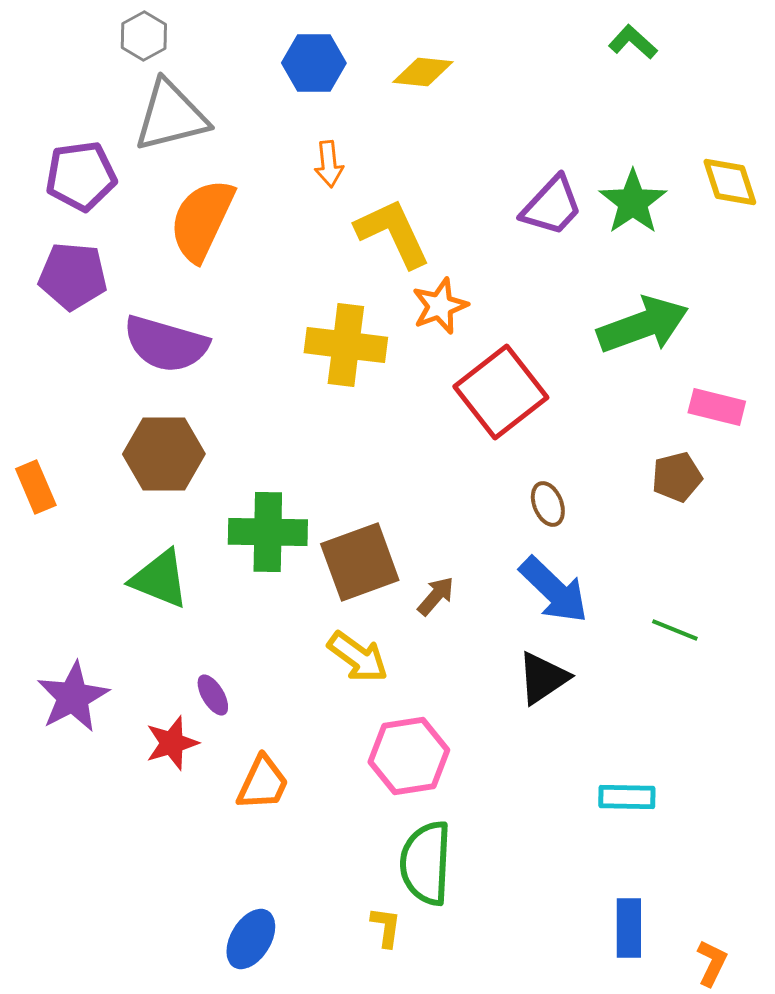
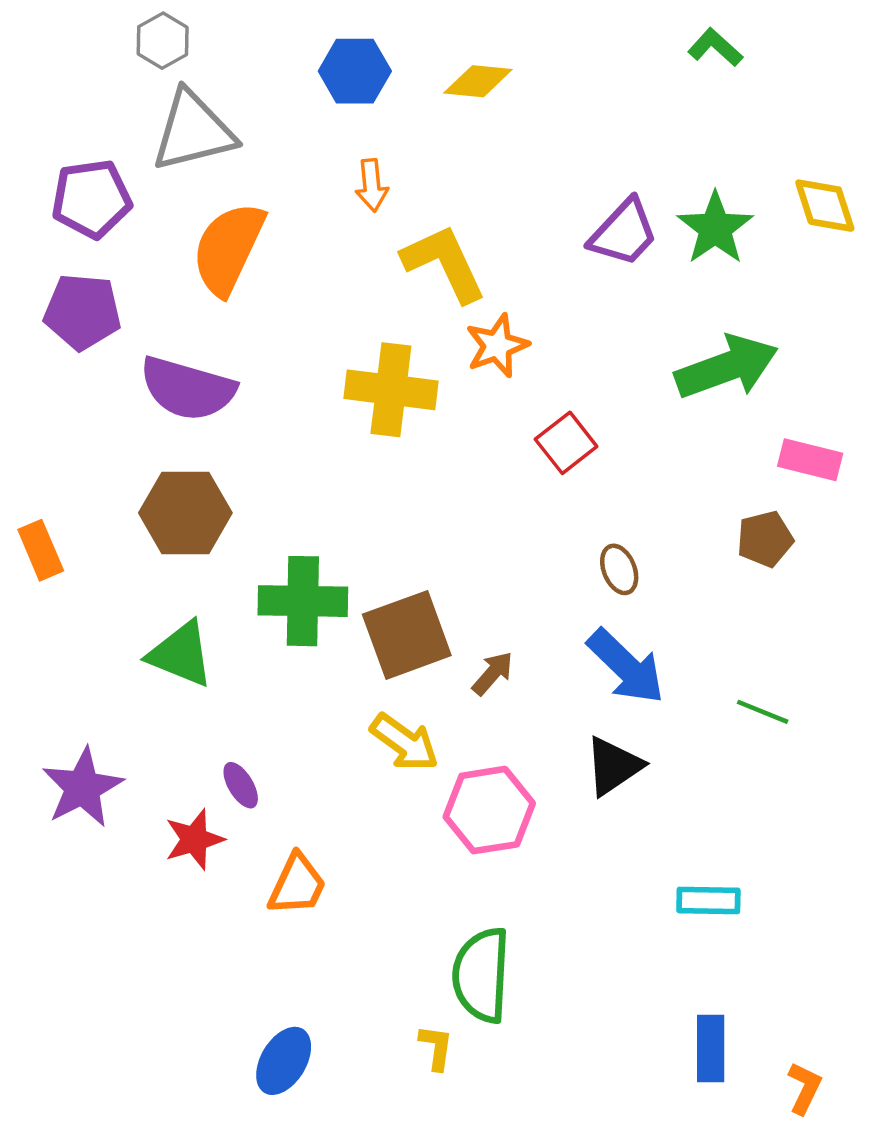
red square: (501, 392) -> (566, 443), size x0.6
pink hexagon: (409, 756) -> (489, 810), moved

